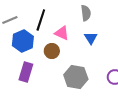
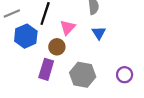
pink triangle: (62, 33) -> (68, 27), turned 49
purple rectangle: (26, 72) -> (46, 69), moved

